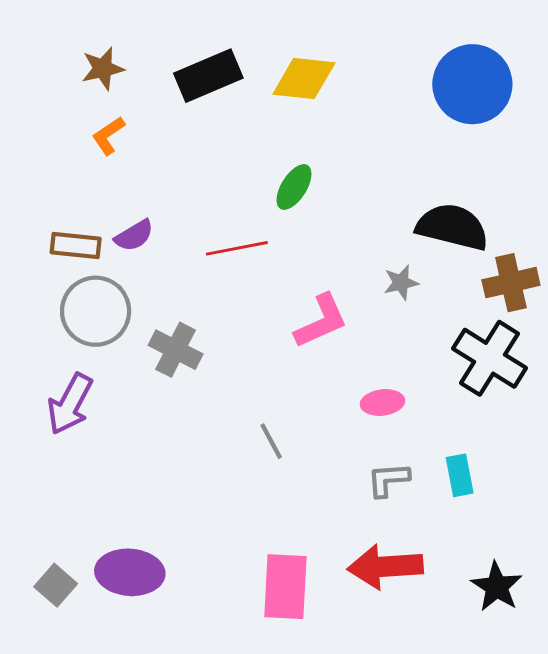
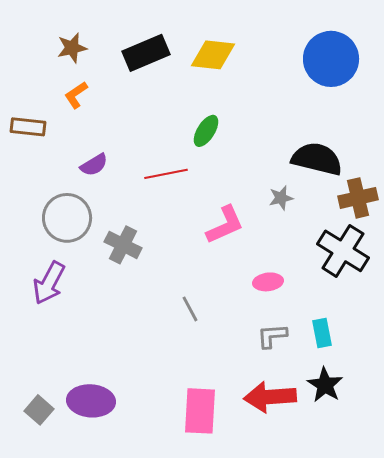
brown rectangle: (76, 246) -> (28, 127), moved
black star: (497, 587) -> (325, 385), moved

